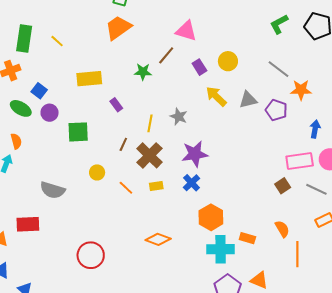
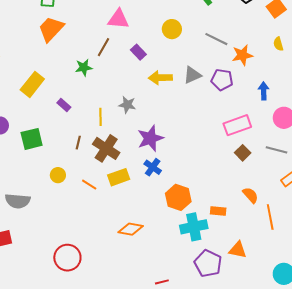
yellow circle: (228, 61) -> (172, 29), moved
yellow rectangle: (89, 79) -> (32, 84), turned -35
yellow arrow: (216, 96) -> (160, 78), turned -35
pink rectangle: (300, 161) -> (237, 125), moved
yellow rectangle: (156, 186) -> (119, 177), size x1.5

